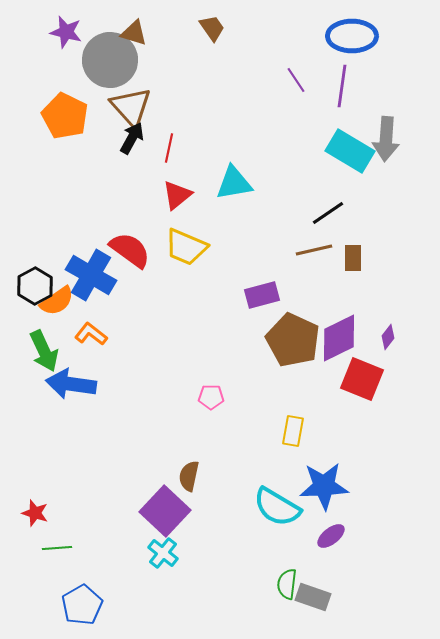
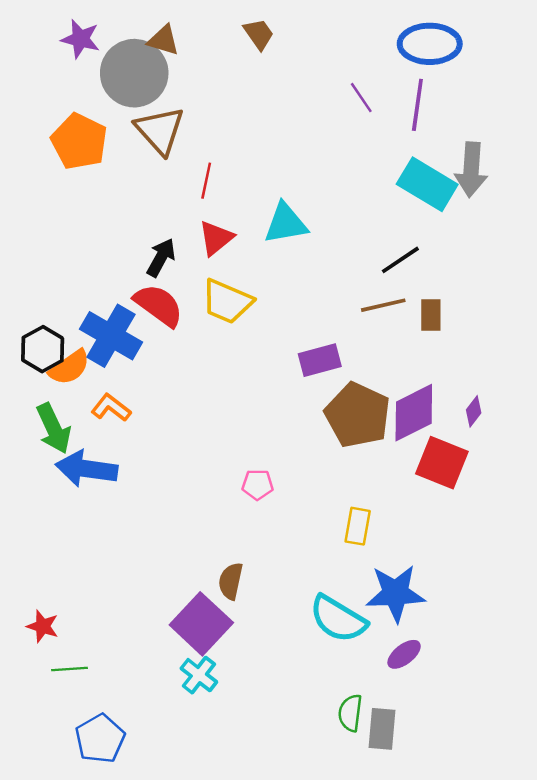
black arrow: (132, 138) -> (161, 258), moved
gray rectangle: (313, 597) -> (382, 729), turned 76

